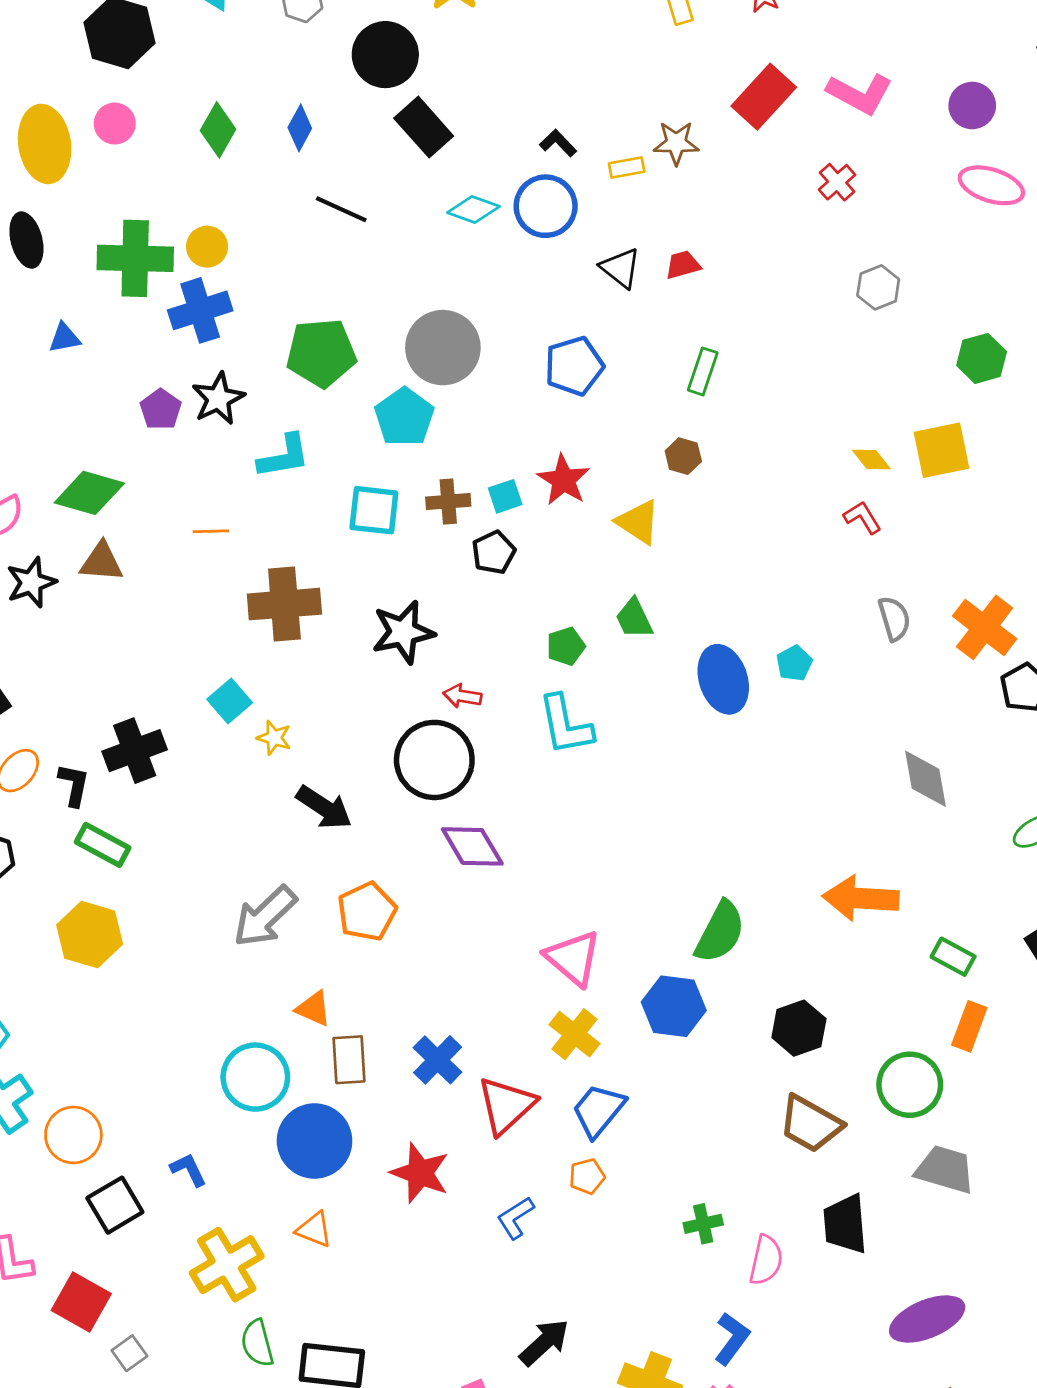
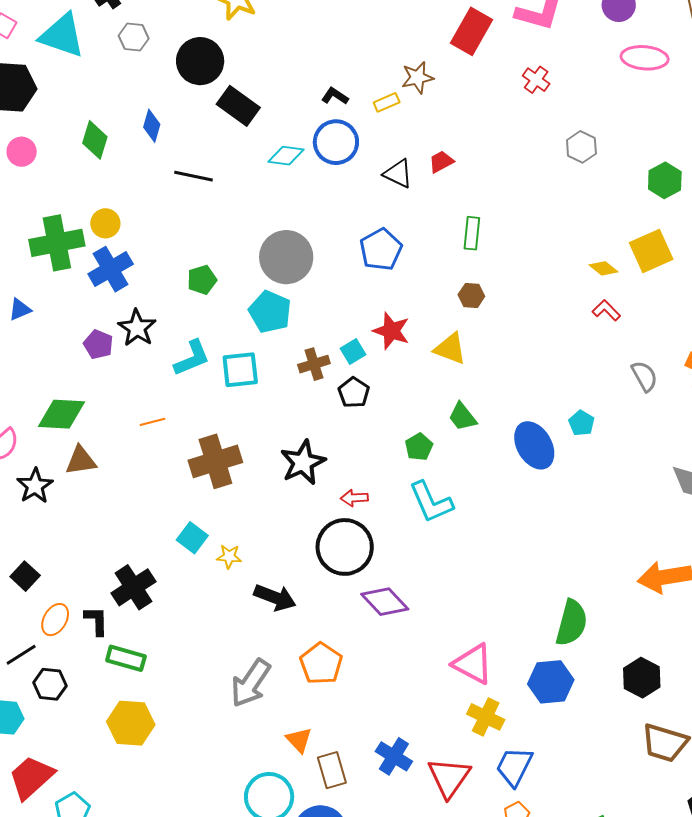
green pentagon: (321, 353) -> (202, 280), size x0.6
cyan square: (374, 510) -> (240, 370), moved
orange triangle: (313, 1009) -> (299, 740), turned 36

